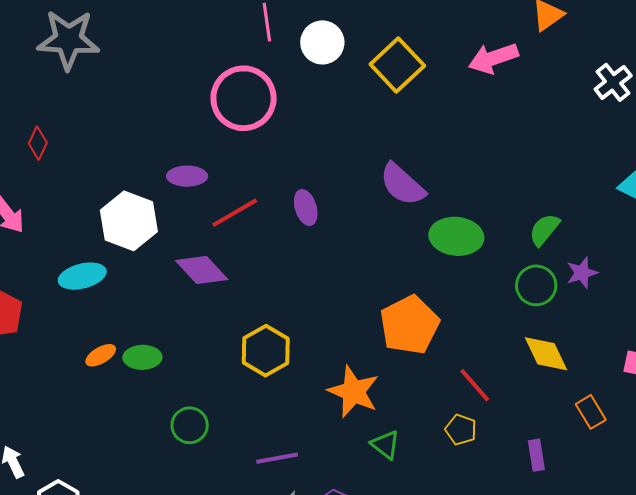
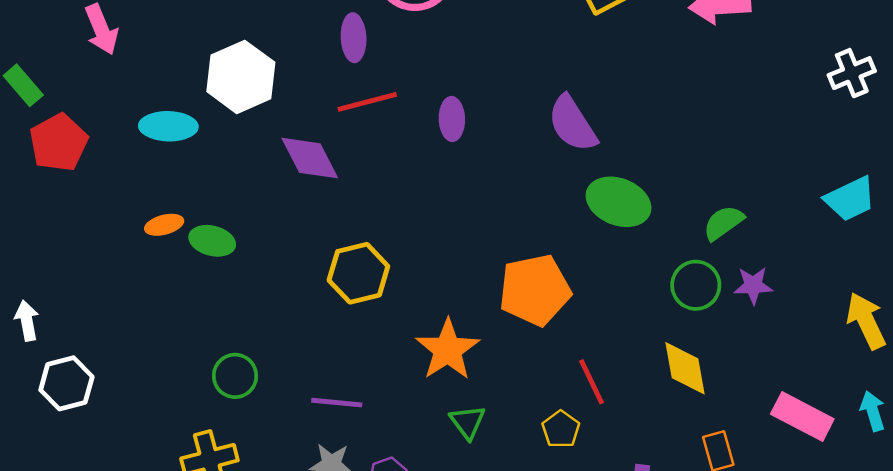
purple ellipse: (187, 176) -> (354, 38), moved, turned 72
green circle: (190, 425) -> (235, 376), moved

